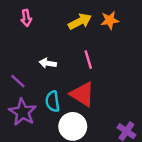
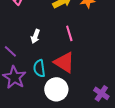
white arrow: (48, 63) -> (35, 36), turned -80

